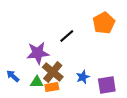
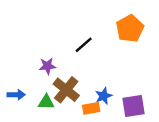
purple star: (38, 53) -> (47, 66), size x0.6
blue arrow: (13, 76) -> (16, 95), turned 136
orange rectangle: (52, 87) -> (91, 108), moved

